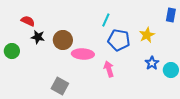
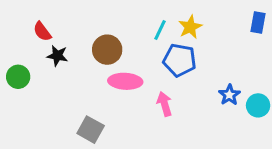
red semicircle: (28, 21) -> (42, 31), turned -152
yellow star: (147, 35) -> (190, 27), moved
brown circle: (63, 40) -> (107, 50), moved

